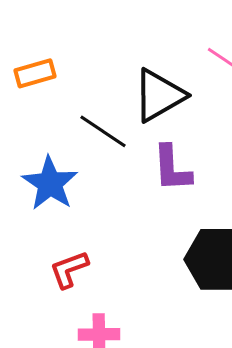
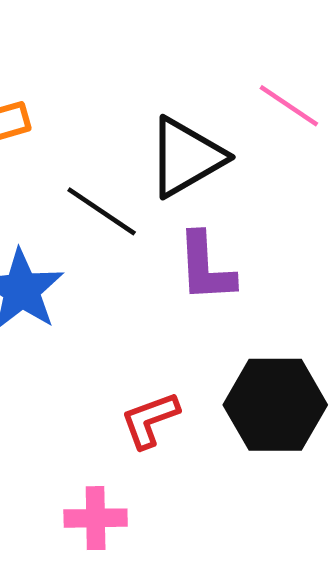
red L-shape: (69, 269) -> (150, 420), moved

